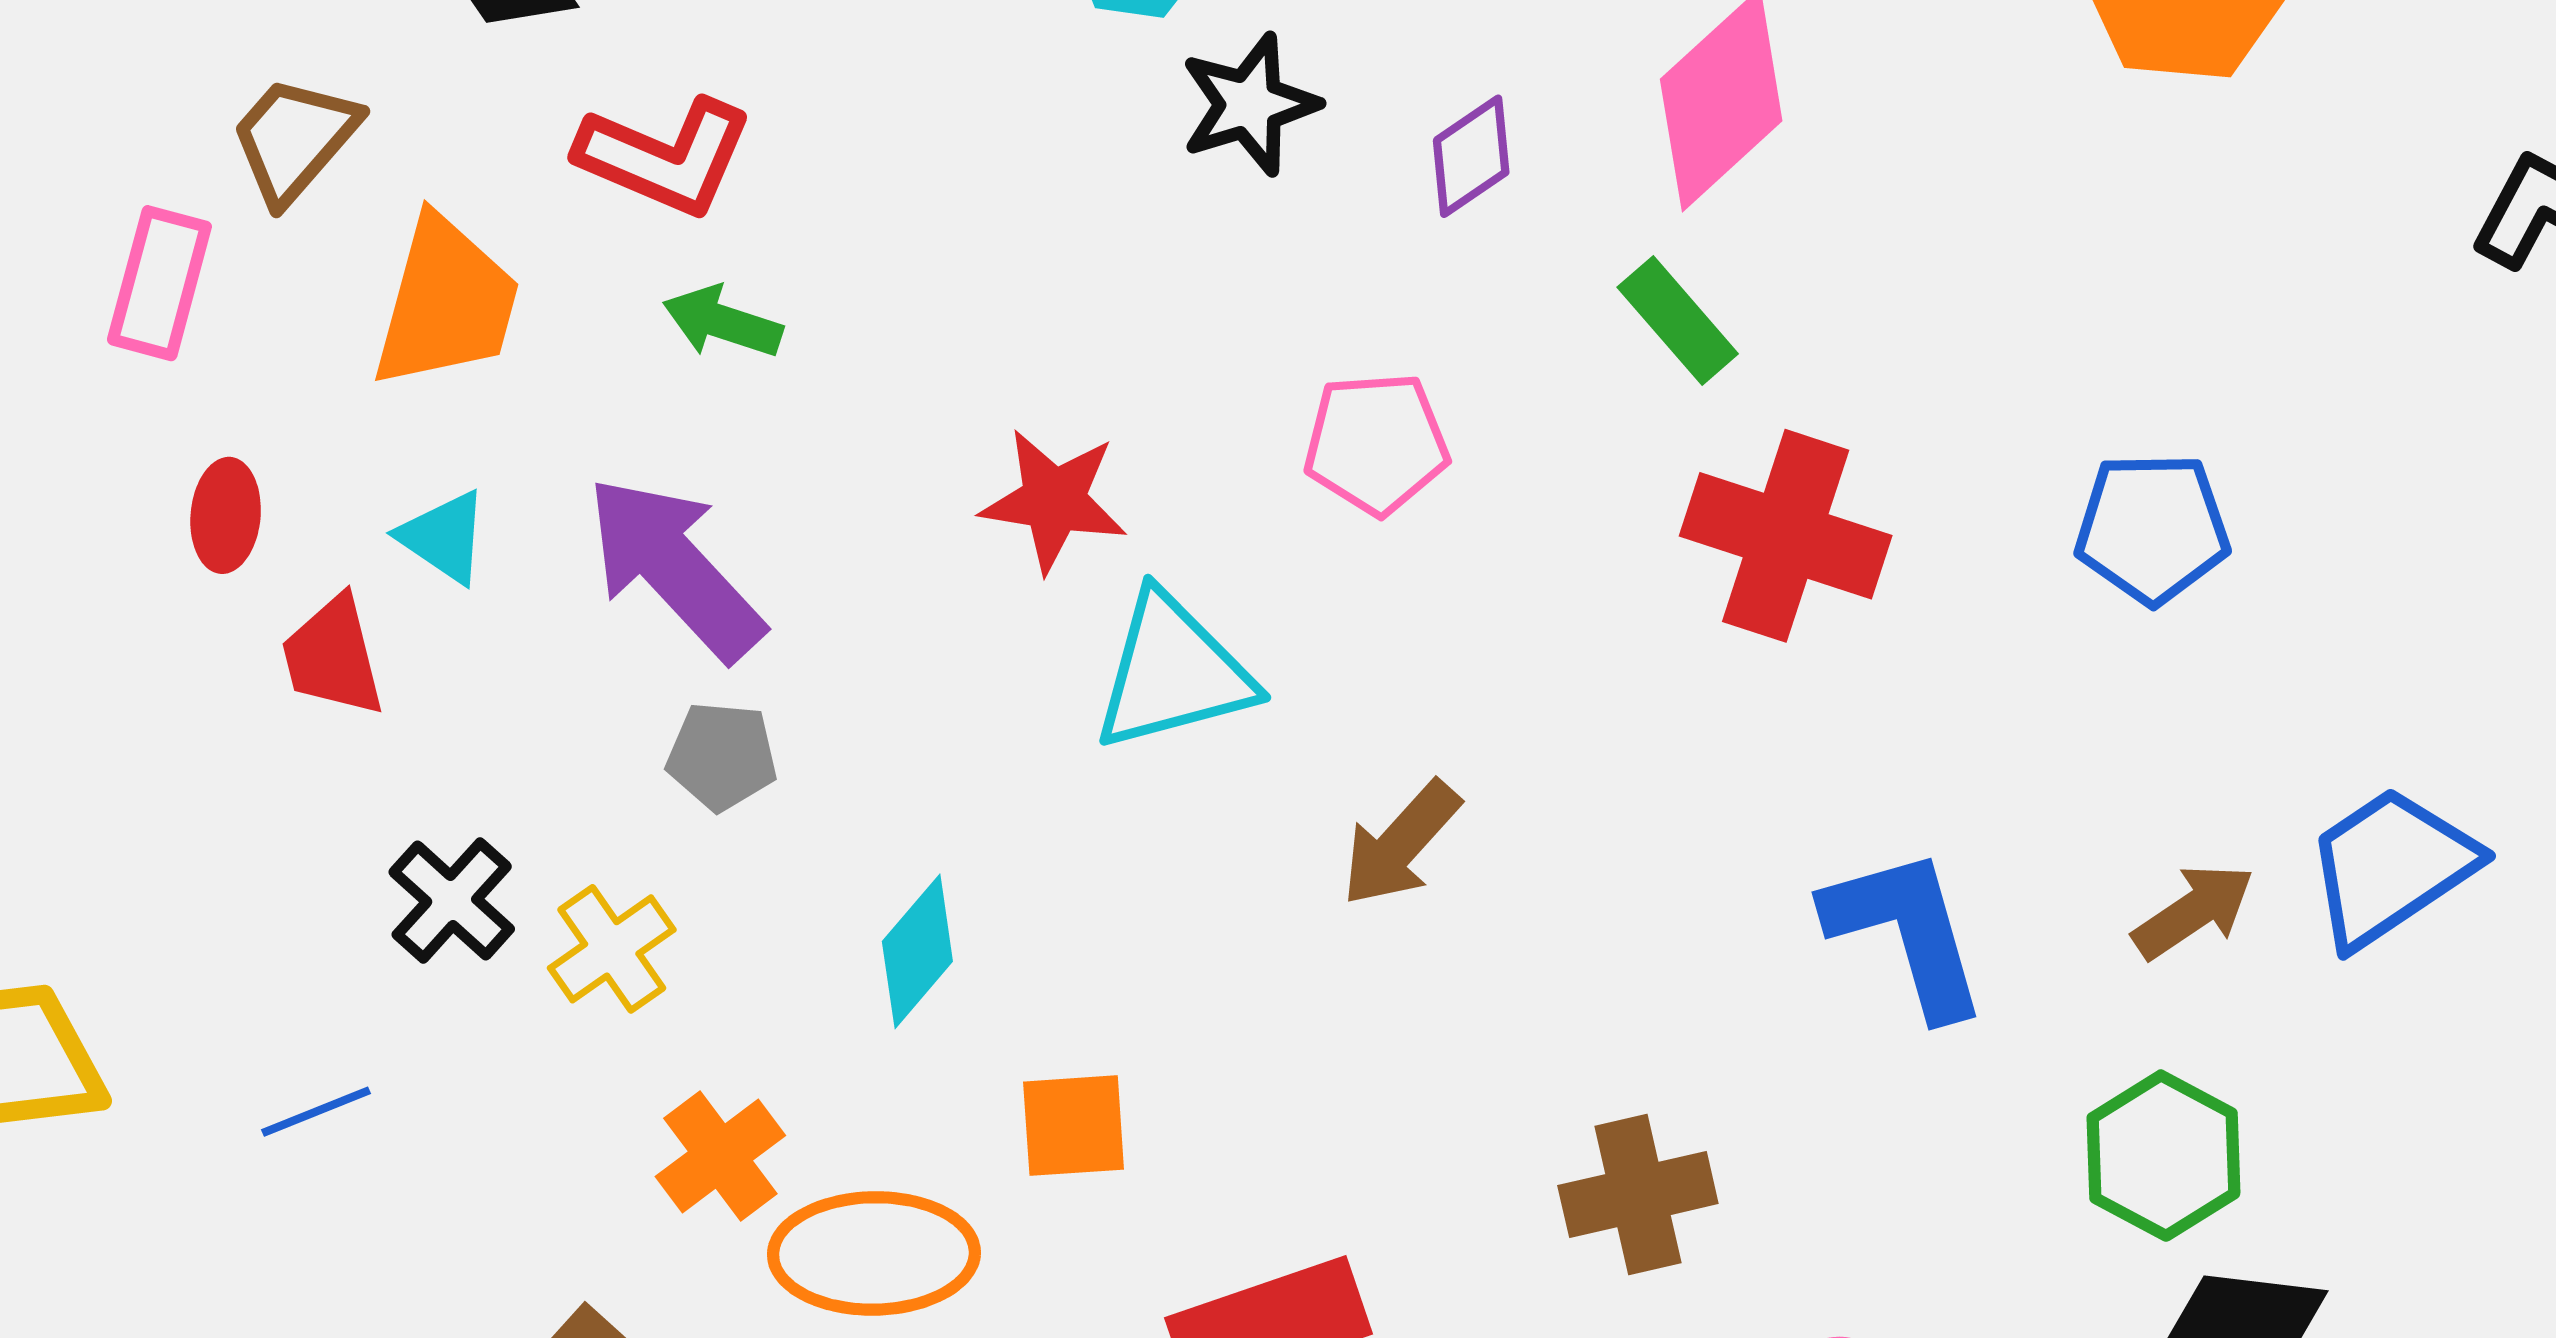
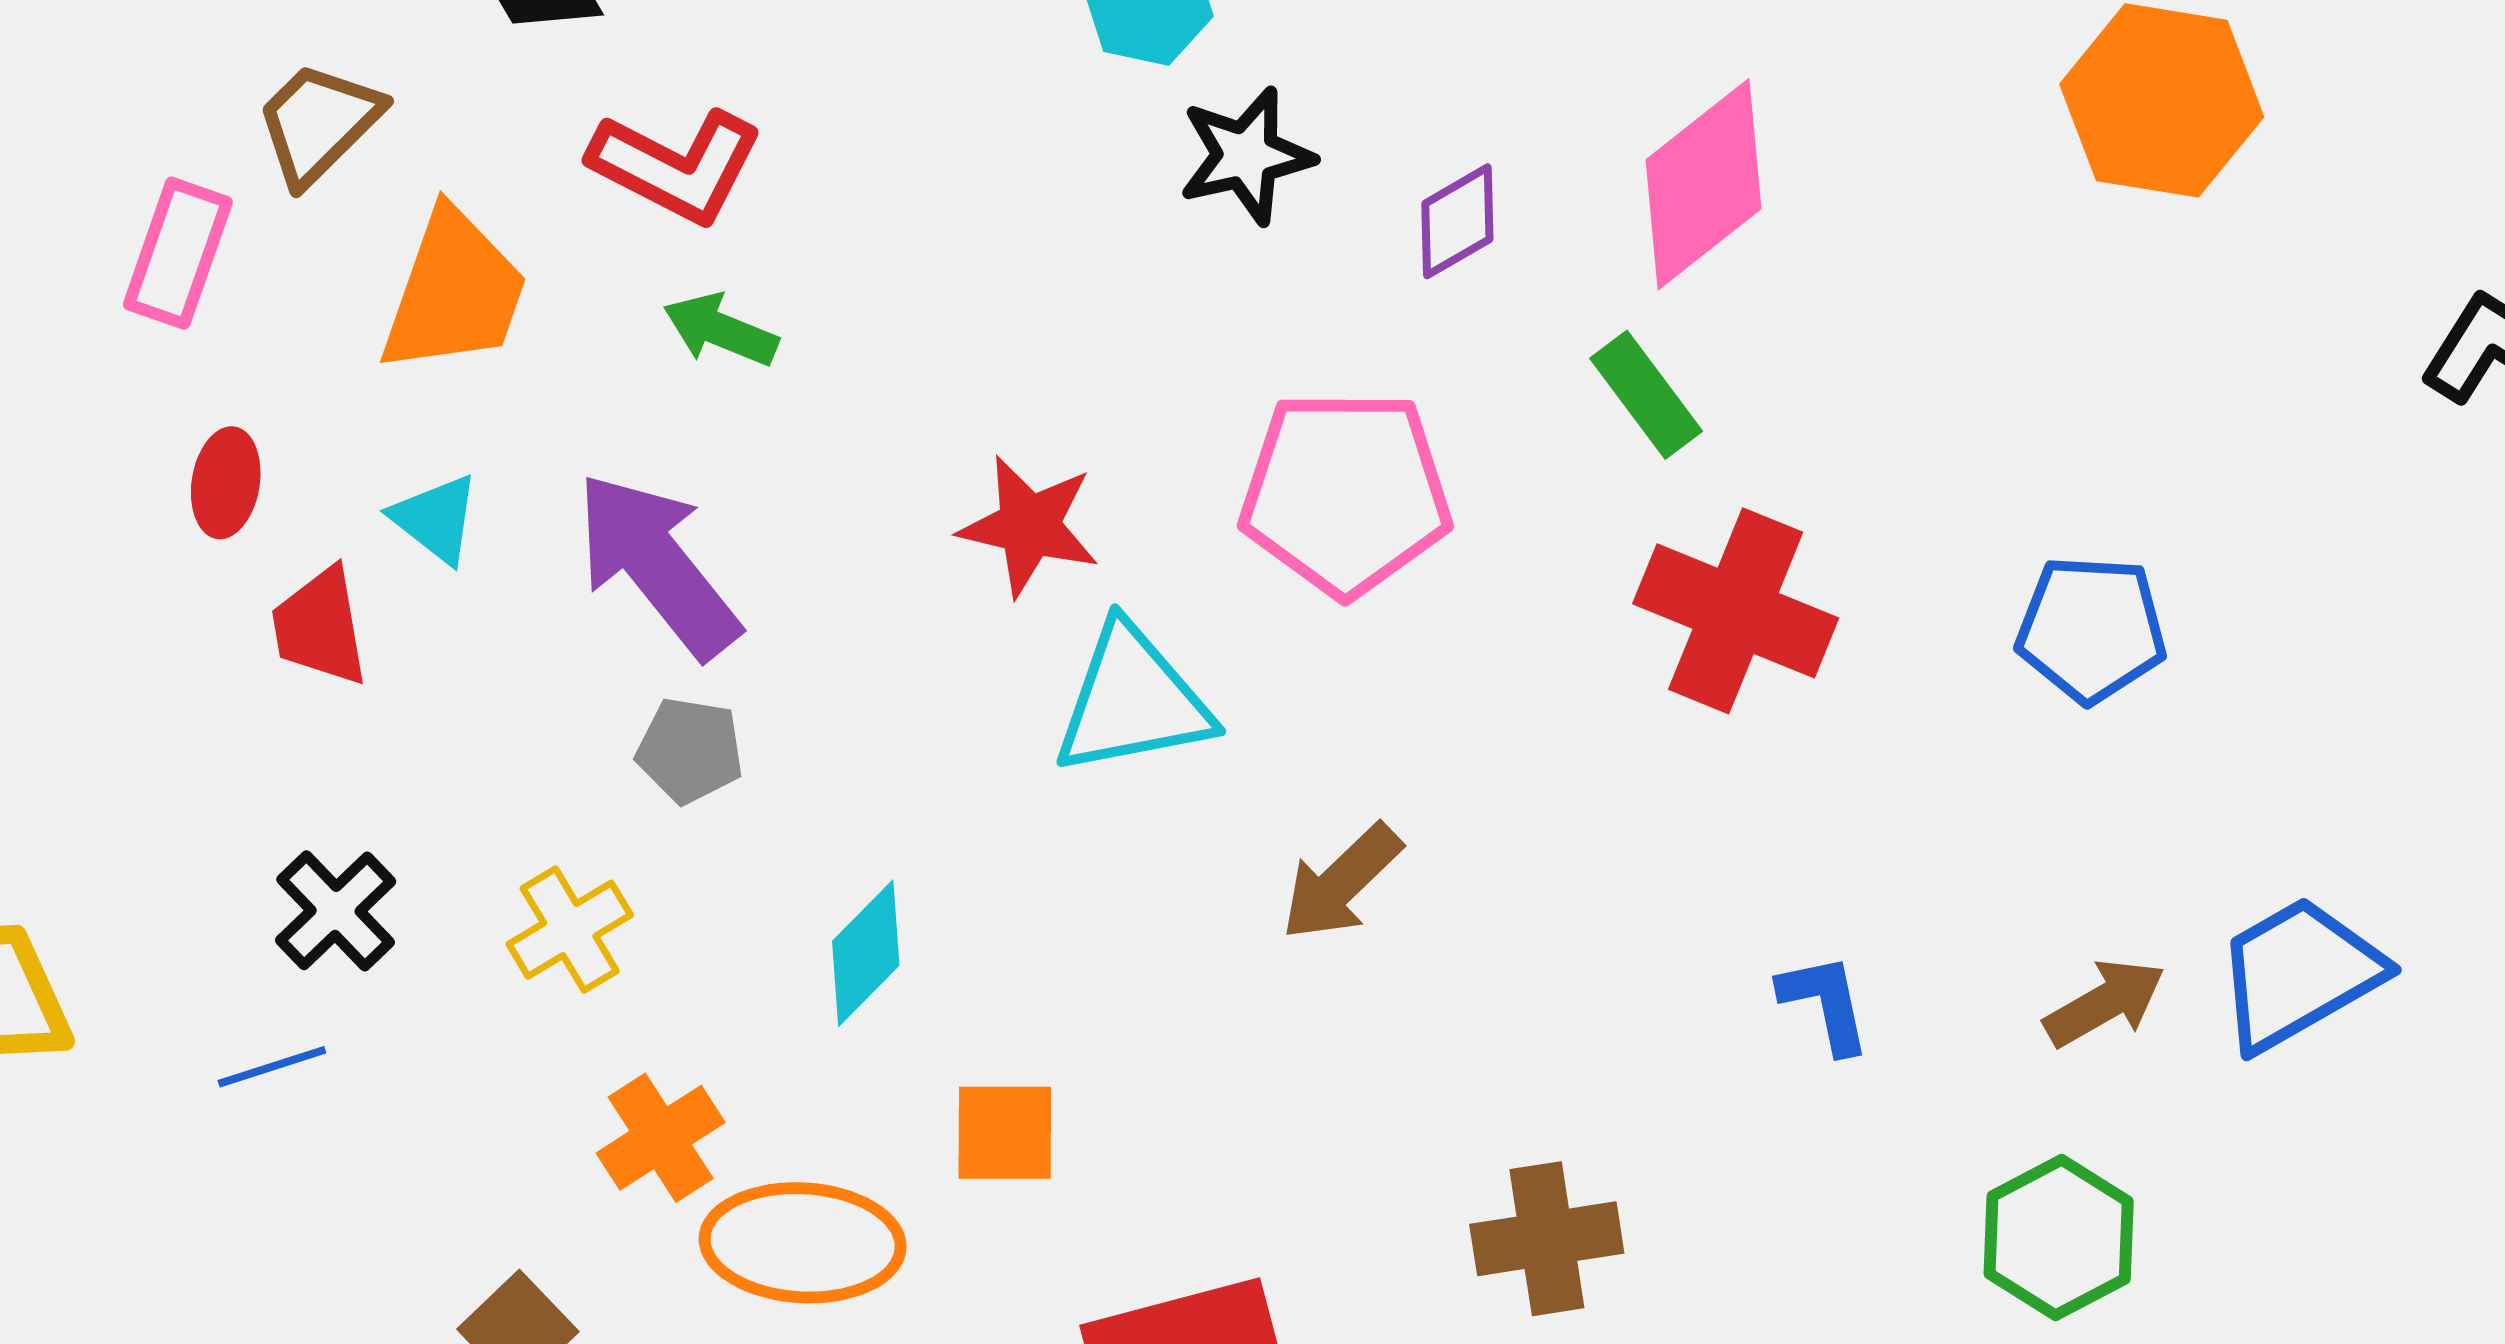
pink pentagon: (1376, 443) -> (1345, 493), size x1.5
black cross: (452, 901) -> (336, 911), moved
blue L-shape: (1906, 932) -> (1825, 1003), size x0.6

